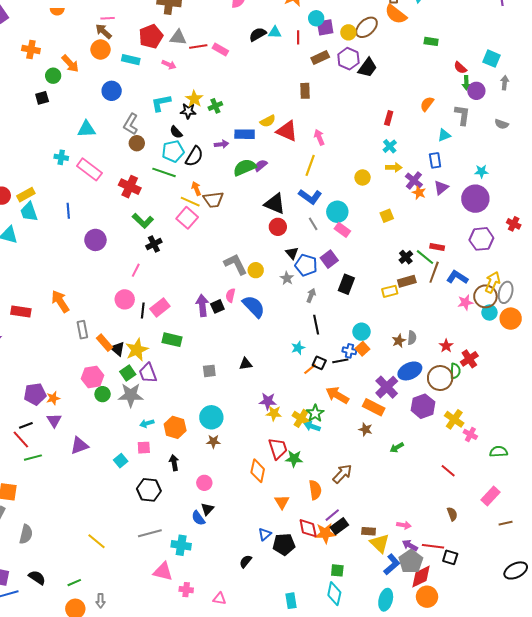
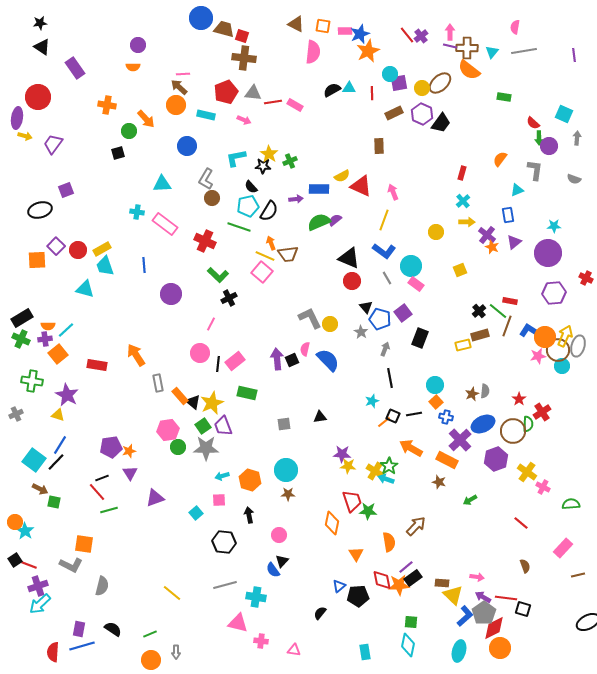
orange circle: (511, 319) -> (545, 337), moved
blue cross: (349, 351) -> (446, 417), moved

